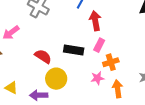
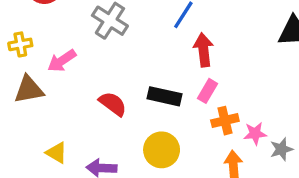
pink star: (97, 78) -> (255, 134), moved
yellow circle: (56, 79) -> (162, 150), moved

